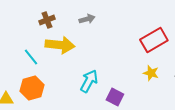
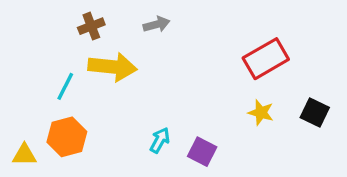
cyan line: (31, 57) -> (65, 86), turned 66
cyan arrow: (89, 81) -> (160, 140), moved, size x0.7

